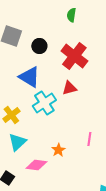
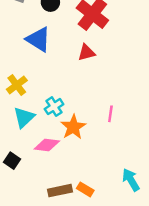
cyan cross: (44, 103) -> (54, 107), moved, size x0.7
orange star: (58, 150) -> (73, 127), size x1.5

